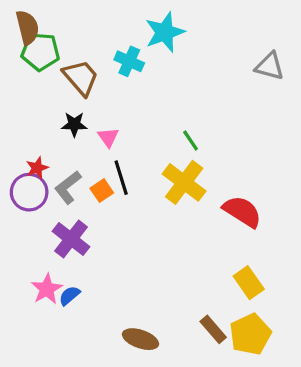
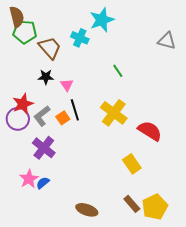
green line: (191, 140) -> (118, 71), moved
red star: (37, 168) -> (23, 104), size x1.5
yellow rectangle: (249, 283) -> (132, 164), moved

